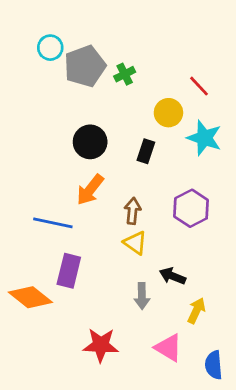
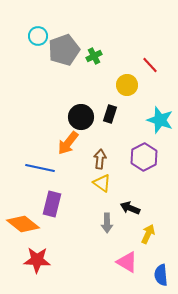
cyan star: (204, 138) -> (160, 120), moved
black circle: (90, 142) -> (81, 117), moved
red star: (101, 345) -> (37, 260), moved

